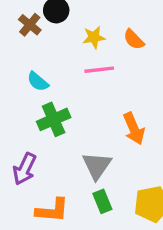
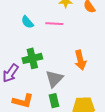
pink line: (99, 70) -> (54, 24), moved
green cross: (54, 119) -> (32, 58), moved

